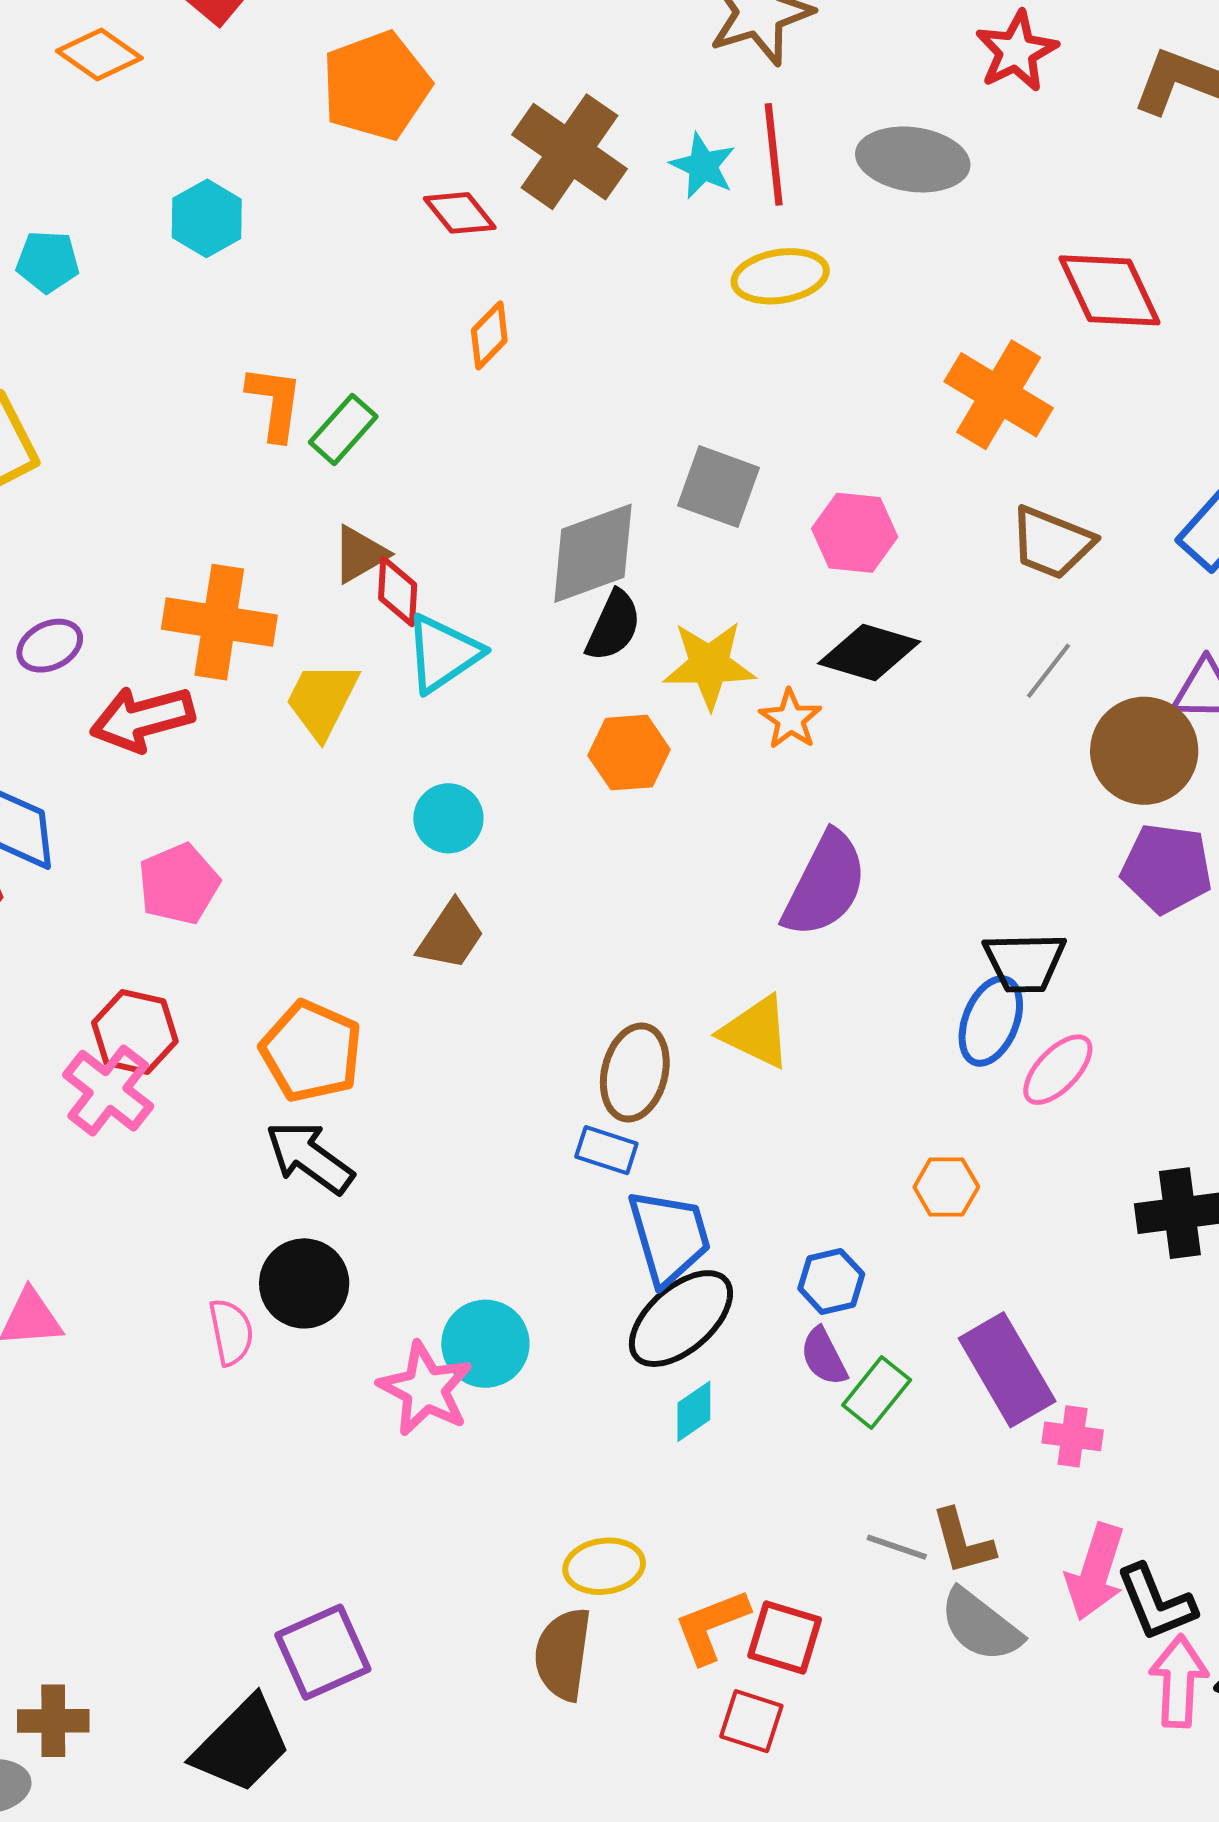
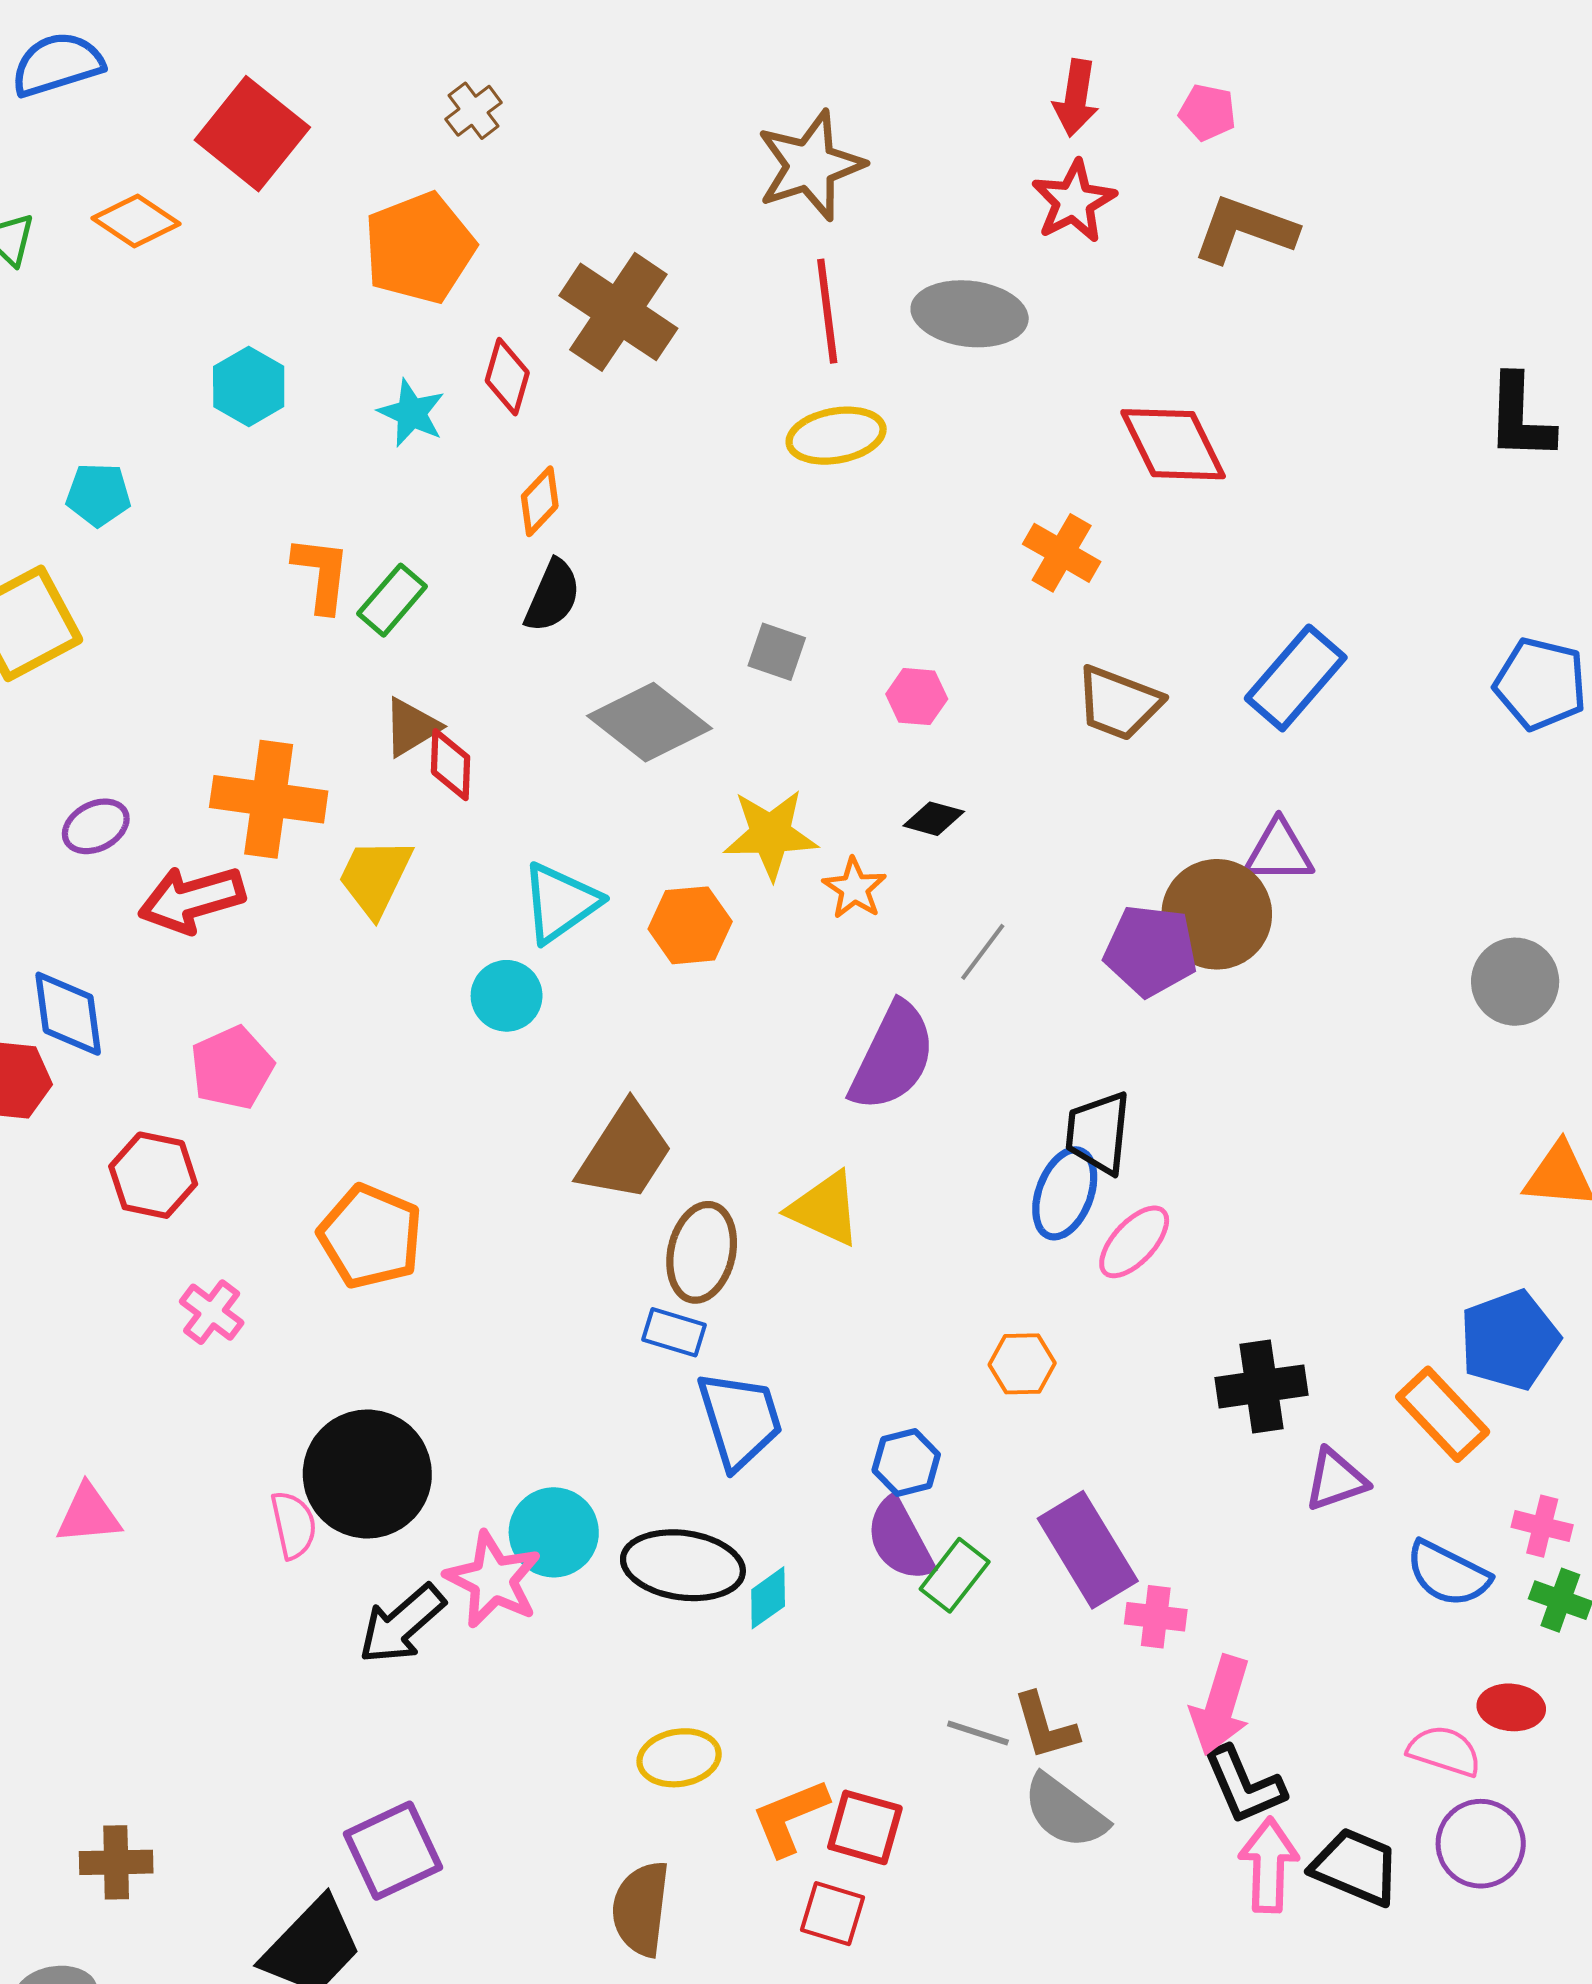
cyan star: (703, 166) -> (411, 413), moved
red diamond: (460, 213) -> (507, 377), turned 56
cyan pentagon: (48, 262) -> (98, 495), moved
orange cross: (999, 395) -> (1062, 553), size x0.7
gray square: (719, 487) -> (777, 652), size x0.7
pink hexagon: (855, 533) -> (917, 697), size x0.7
gray diamond: (593, 553) -> (650, 722), turned 59
black semicircle: (613, 626) -> (553, 596), moved
black diamond: (869, 652) -> (934, 819), size x0.6
cyan triangle: (443, 653) -> (560, 903), moved
gray line: (1048, 671) -> (983, 952), moved
purple pentagon: (1167, 868) -> (1151, 951), moved
brown trapezoid: (451, 935) -> (625, 1152), moved, size x1.4
black trapezoid: (1025, 962) -> (1098, 1133), turned 98
red hexagon: (135, 1032) -> (153, 1175), moved
pink cross: (108, 1091) -> (212, 1312), moved, size x0.7
black arrow: (310, 1157) -> (402, 1624), moved, turned -76
black circle: (304, 1283) -> (367, 1474), size x1.4
black ellipse: (681, 1319) -> (683, 1565), moved, turned 50
purple semicircle: (824, 1357) -> (900, 1540), size x1.4
pink arrow: (1095, 1572) -> (1221, 1705), moved
brown semicircle: (563, 1654) -> (641, 1909), moved
brown cross: (53, 1721) -> (116, 1862), moved

